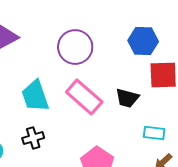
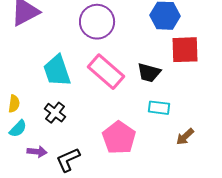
cyan rectangle: (154, 133) -> (159, 108), moved
black cross: (33, 138) -> (55, 113), turned -35

